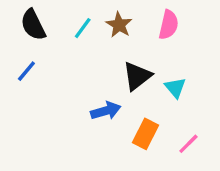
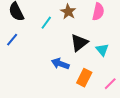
cyan line: (83, 28) -> (46, 23), moved
blue arrow: (106, 111) -> (60, 64), turned -144

